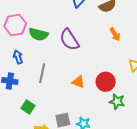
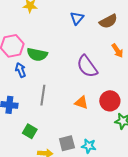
purple semicircle: (69, 40) -> (87, 66), moved
blue arrow: (18, 57) -> (21, 70), moved

